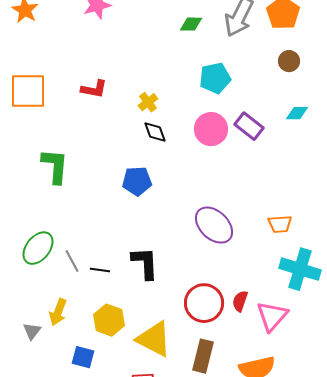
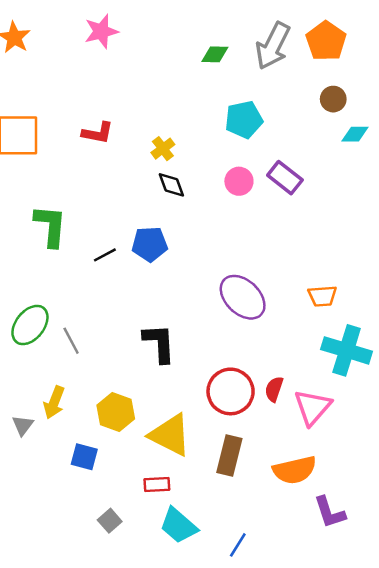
cyan diamond: (297, 113) -> (355, 134), moved
pink circle: (211, 129) -> (239, 181), size x0.7
black line: (100, 270) -> (105, 255), moved, turned -36

